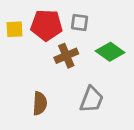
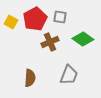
red pentagon: (46, 25) -> (35, 19), turned -30
yellow square: (15, 29) -> (11, 22), turned 32

